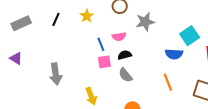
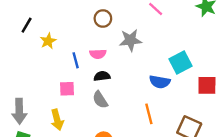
yellow star: (87, 16) -> (48, 41), moved
pink square: (104, 62) -> (67, 89), moved
gray arrow: (56, 74) -> (19, 111), moved

